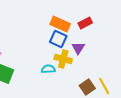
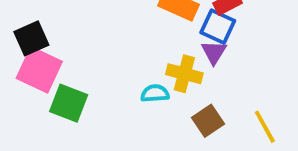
blue square: (58, 39) -> (218, 27), moved
brown square: (87, 87) -> (208, 121), moved

